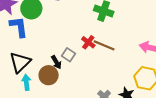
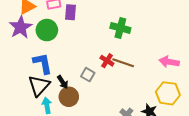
blue L-shape: (19, 27) -> (43, 63), moved
black arrow: (56, 62) -> (63, 82), moved

